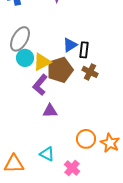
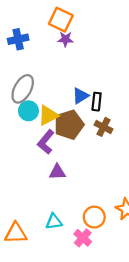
orange circle: (86, 139) -> (94, 217), moved
cyan triangle: (47, 154) -> (54, 222), turned -35

